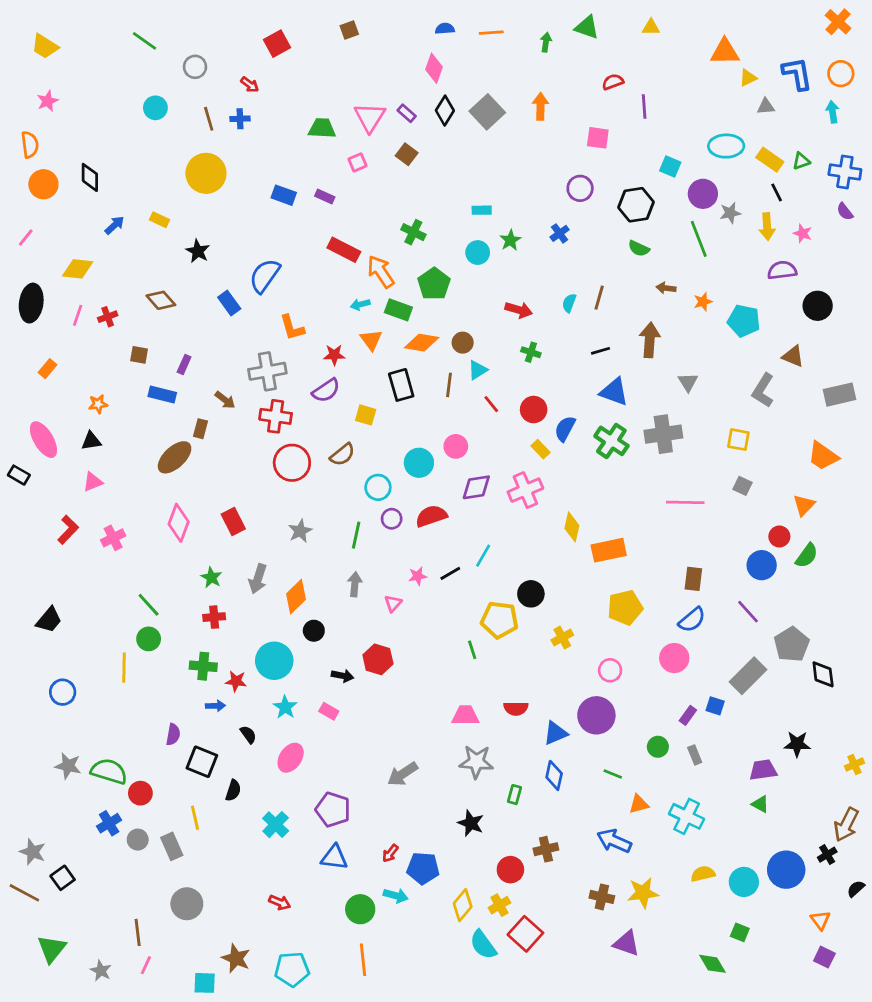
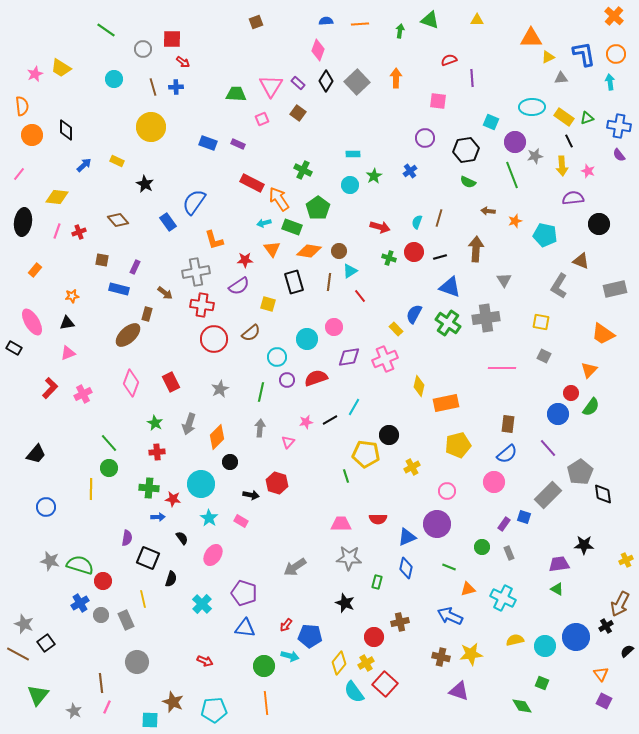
red square: (277, 44) -> (172, 39), moved, turned 30
yellow trapezoid: (45, 46) -> (61, 68), moved
red circle: (534, 410) -> (414, 252), moved

